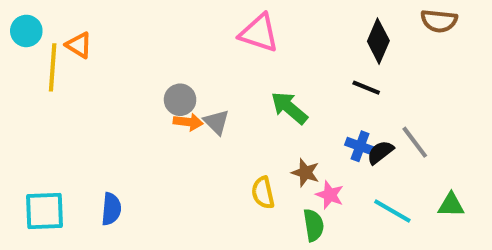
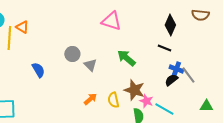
orange arrow: (188, 122) -> (90, 99), moved, turned -48
blue cross: (360, 146) -> (176, 69), moved
brown star: (305, 173) -> (134, 90), size x1.5
blue semicircle: (111, 209) -> (38, 70), moved, turned -35
cyan line: (392, 211) -> (164, 109), moved

